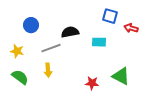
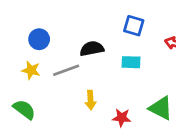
blue square: (110, 16) -> (134, 26), moved
yellow star: (17, 51) -> (31, 70), moved
yellow arrow: (48, 70) -> (90, 100), moved

